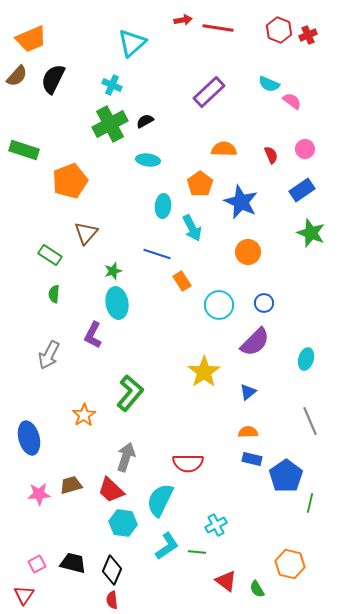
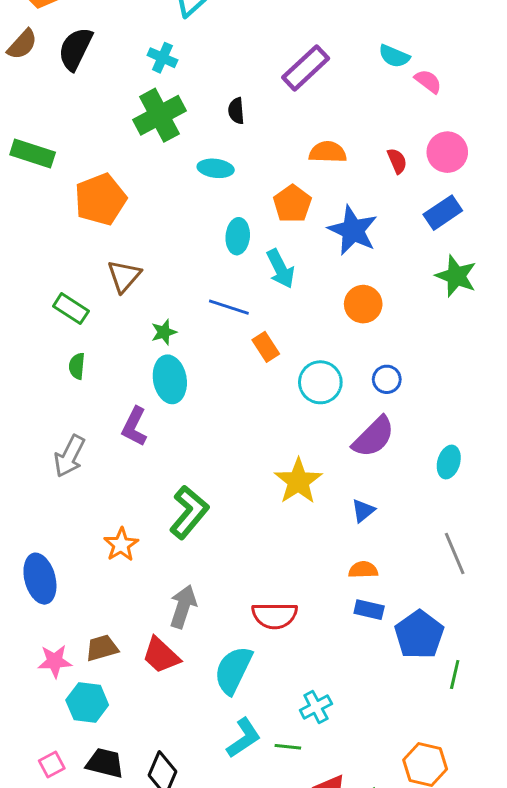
black semicircle: (145, 121) -> (236, 111), moved, turned -66
pink circle: (305, 149) -> (447, 152), size x1.4
cyan hexagon: (123, 523) -> (87, 703), moved

